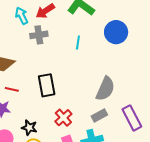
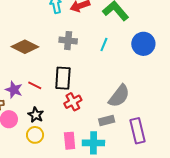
gray cross: (39, 35) -> (68, 41), moved
red line: (12, 89) -> (35, 85), moved
red cross: (63, 118) -> (73, 102), moved

